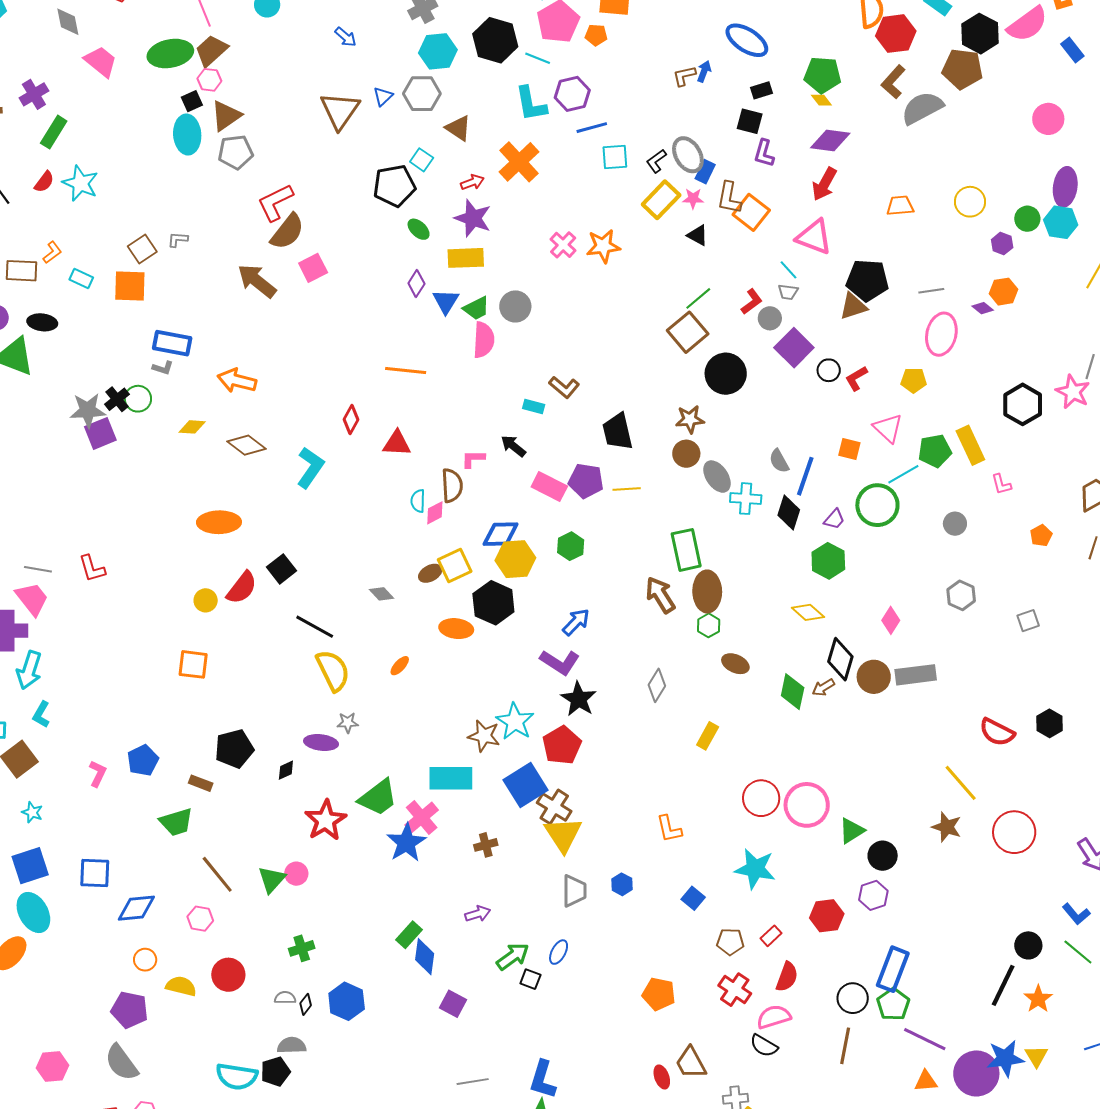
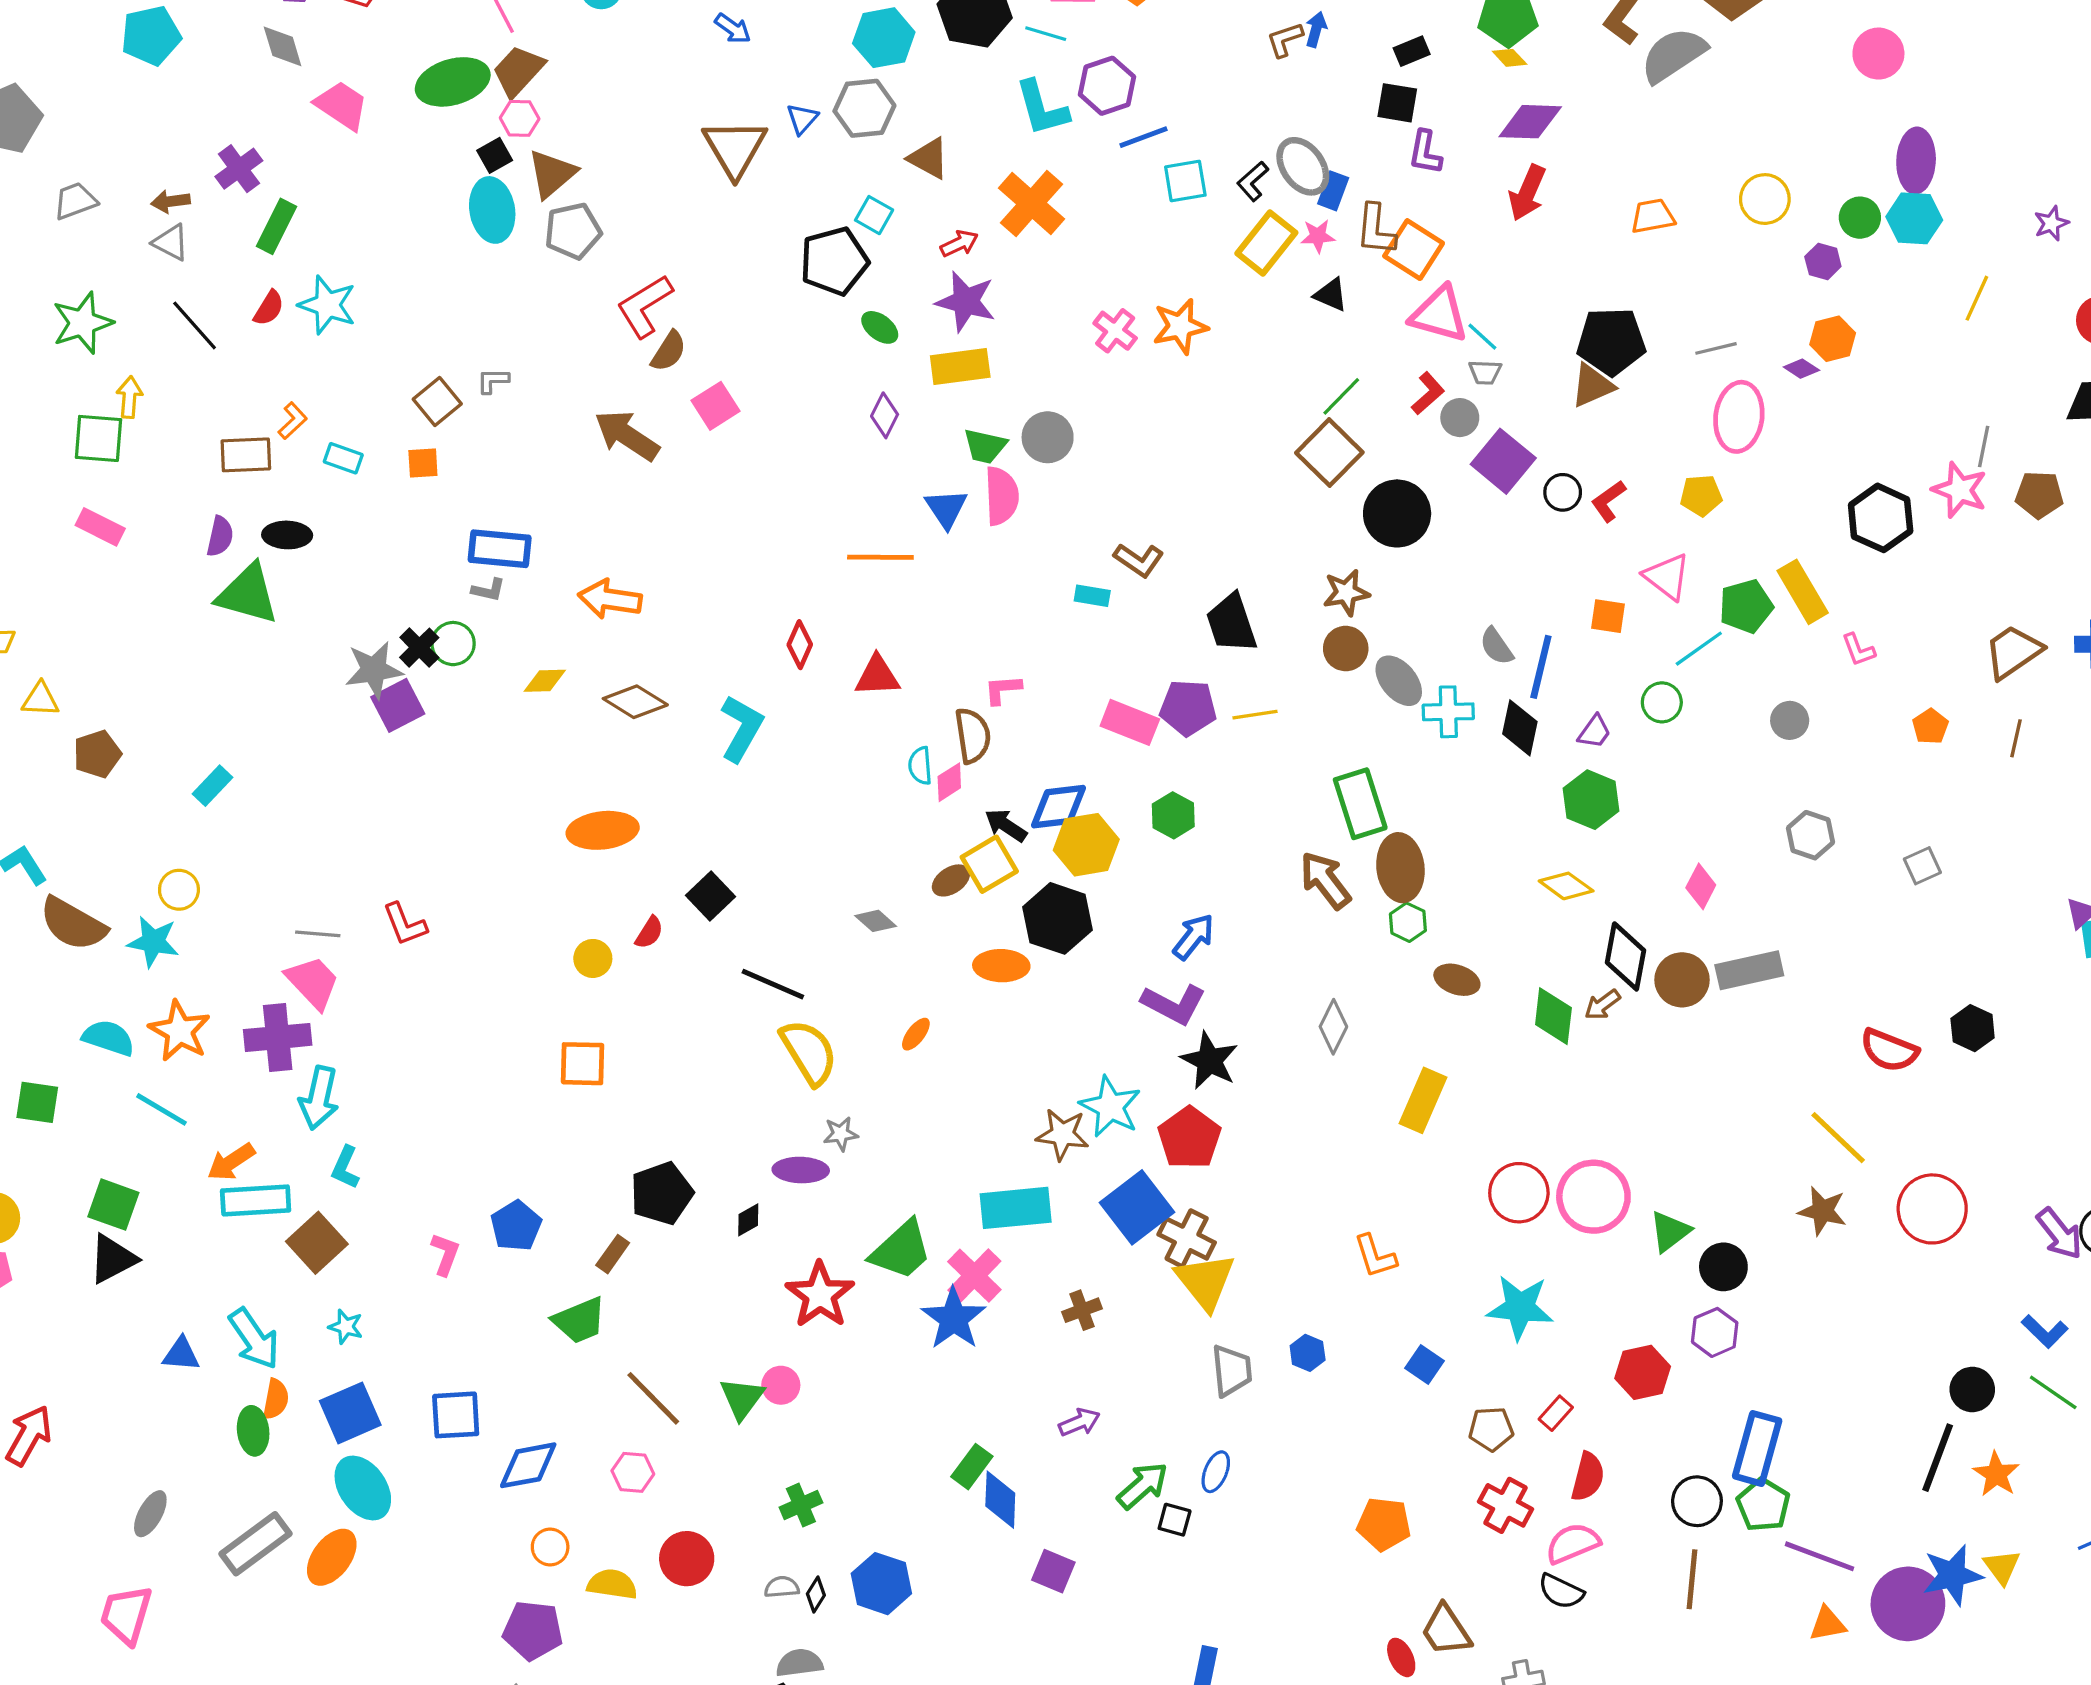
brown semicircle: (287, 232) -> (669, 351), size x0.7
pink triangle: (814, 237) -> (1439, 314), moved
orange square: (130, 286) -> (423, 463), size x0.6
blue triangle: (446, 301) -> (946, 508), moved
green trapezoid: (476, 308) -> (985, 446), turned 44
black arrow: (513, 446) -> (1006, 825), moved
green circle: (877, 505) -> (1662, 702), size x0.6
red semicircle: (242, 588) -> (649, 933), size x0.6
yellow rectangle: (708, 736) -> (1423, 1100), size x1.4
brown rectangle: (201, 783) -> (613, 1254), turned -70

